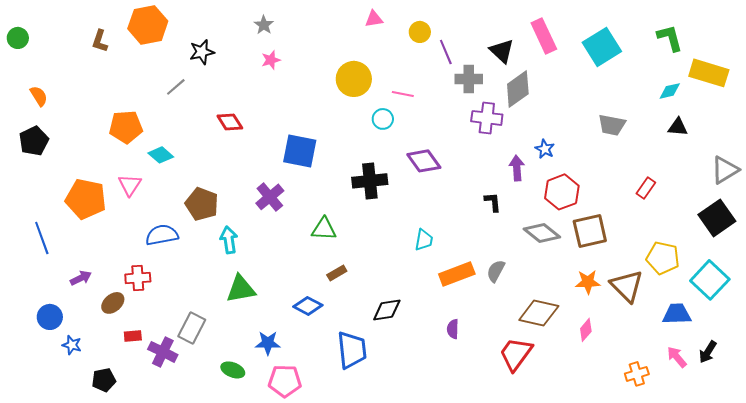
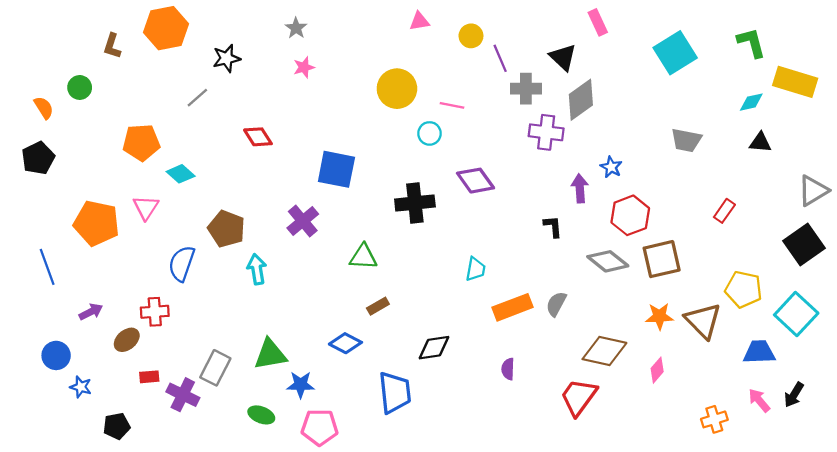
pink rectangle: (544, 36) -> (598, 22), moved, size x0.7
green circle: (18, 38) -> (80, 87), moved
blue semicircle: (162, 235) -> (182, 264), turned -60
green triangle: (241, 289) -> (270, 354), moved

